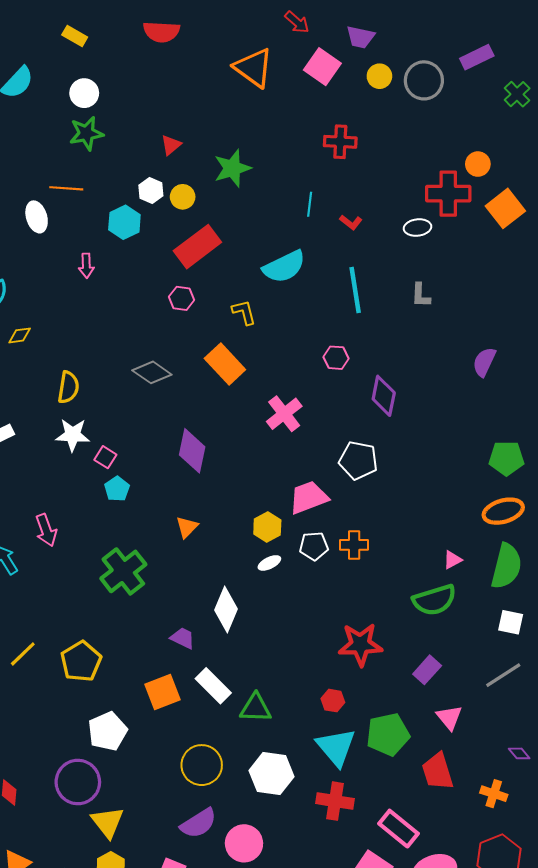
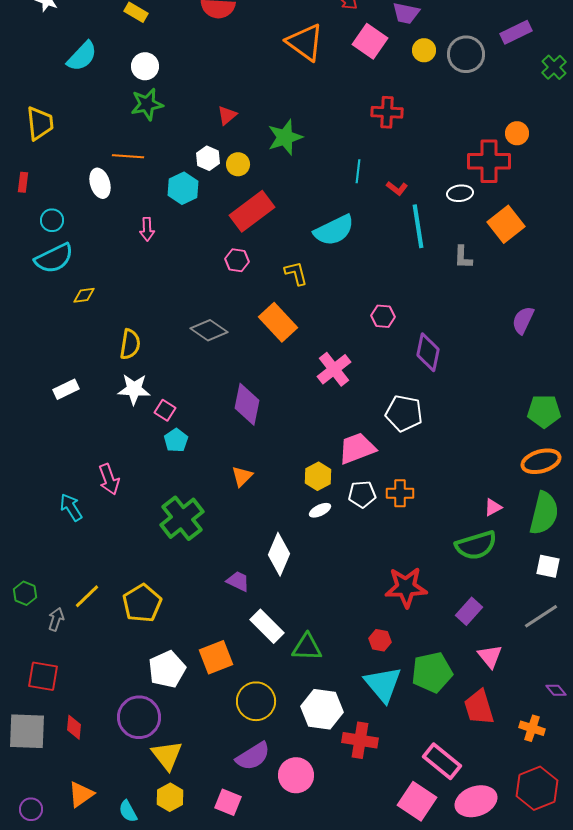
orange square: (505, 208) -> (506, 224), moved
cyan line: (355, 290) -> (418, 226), moved
orange square: (163, 692) -> (216, 657), moved
red cross: (335, 801) -> (360, 740), moved

